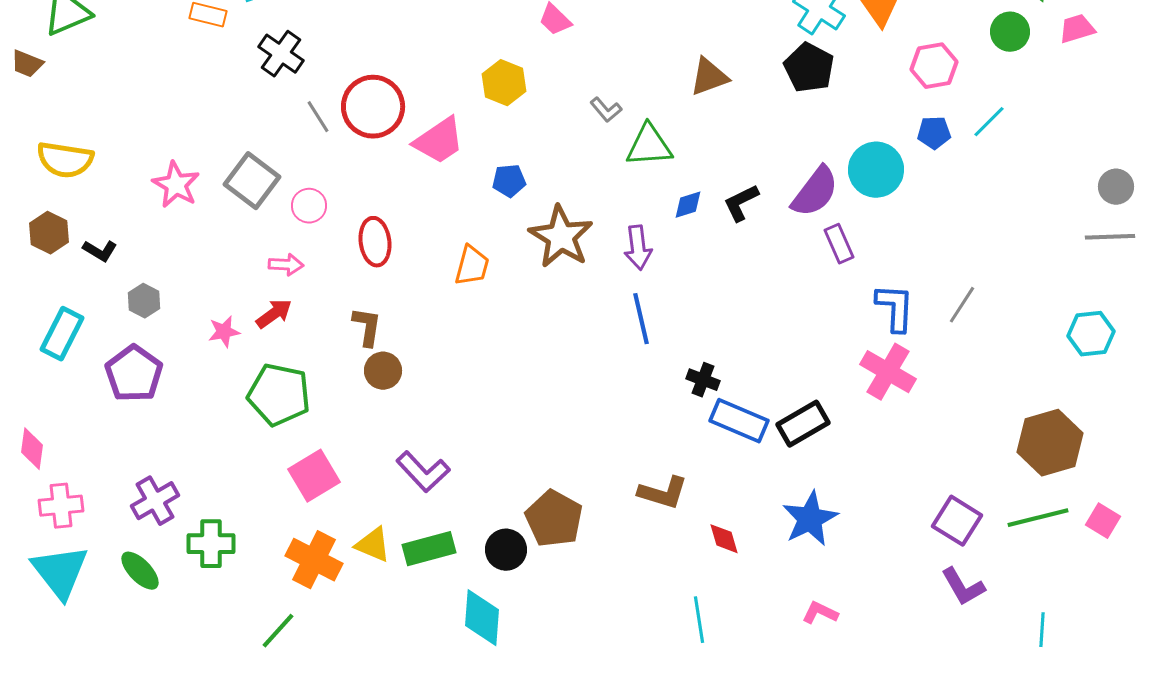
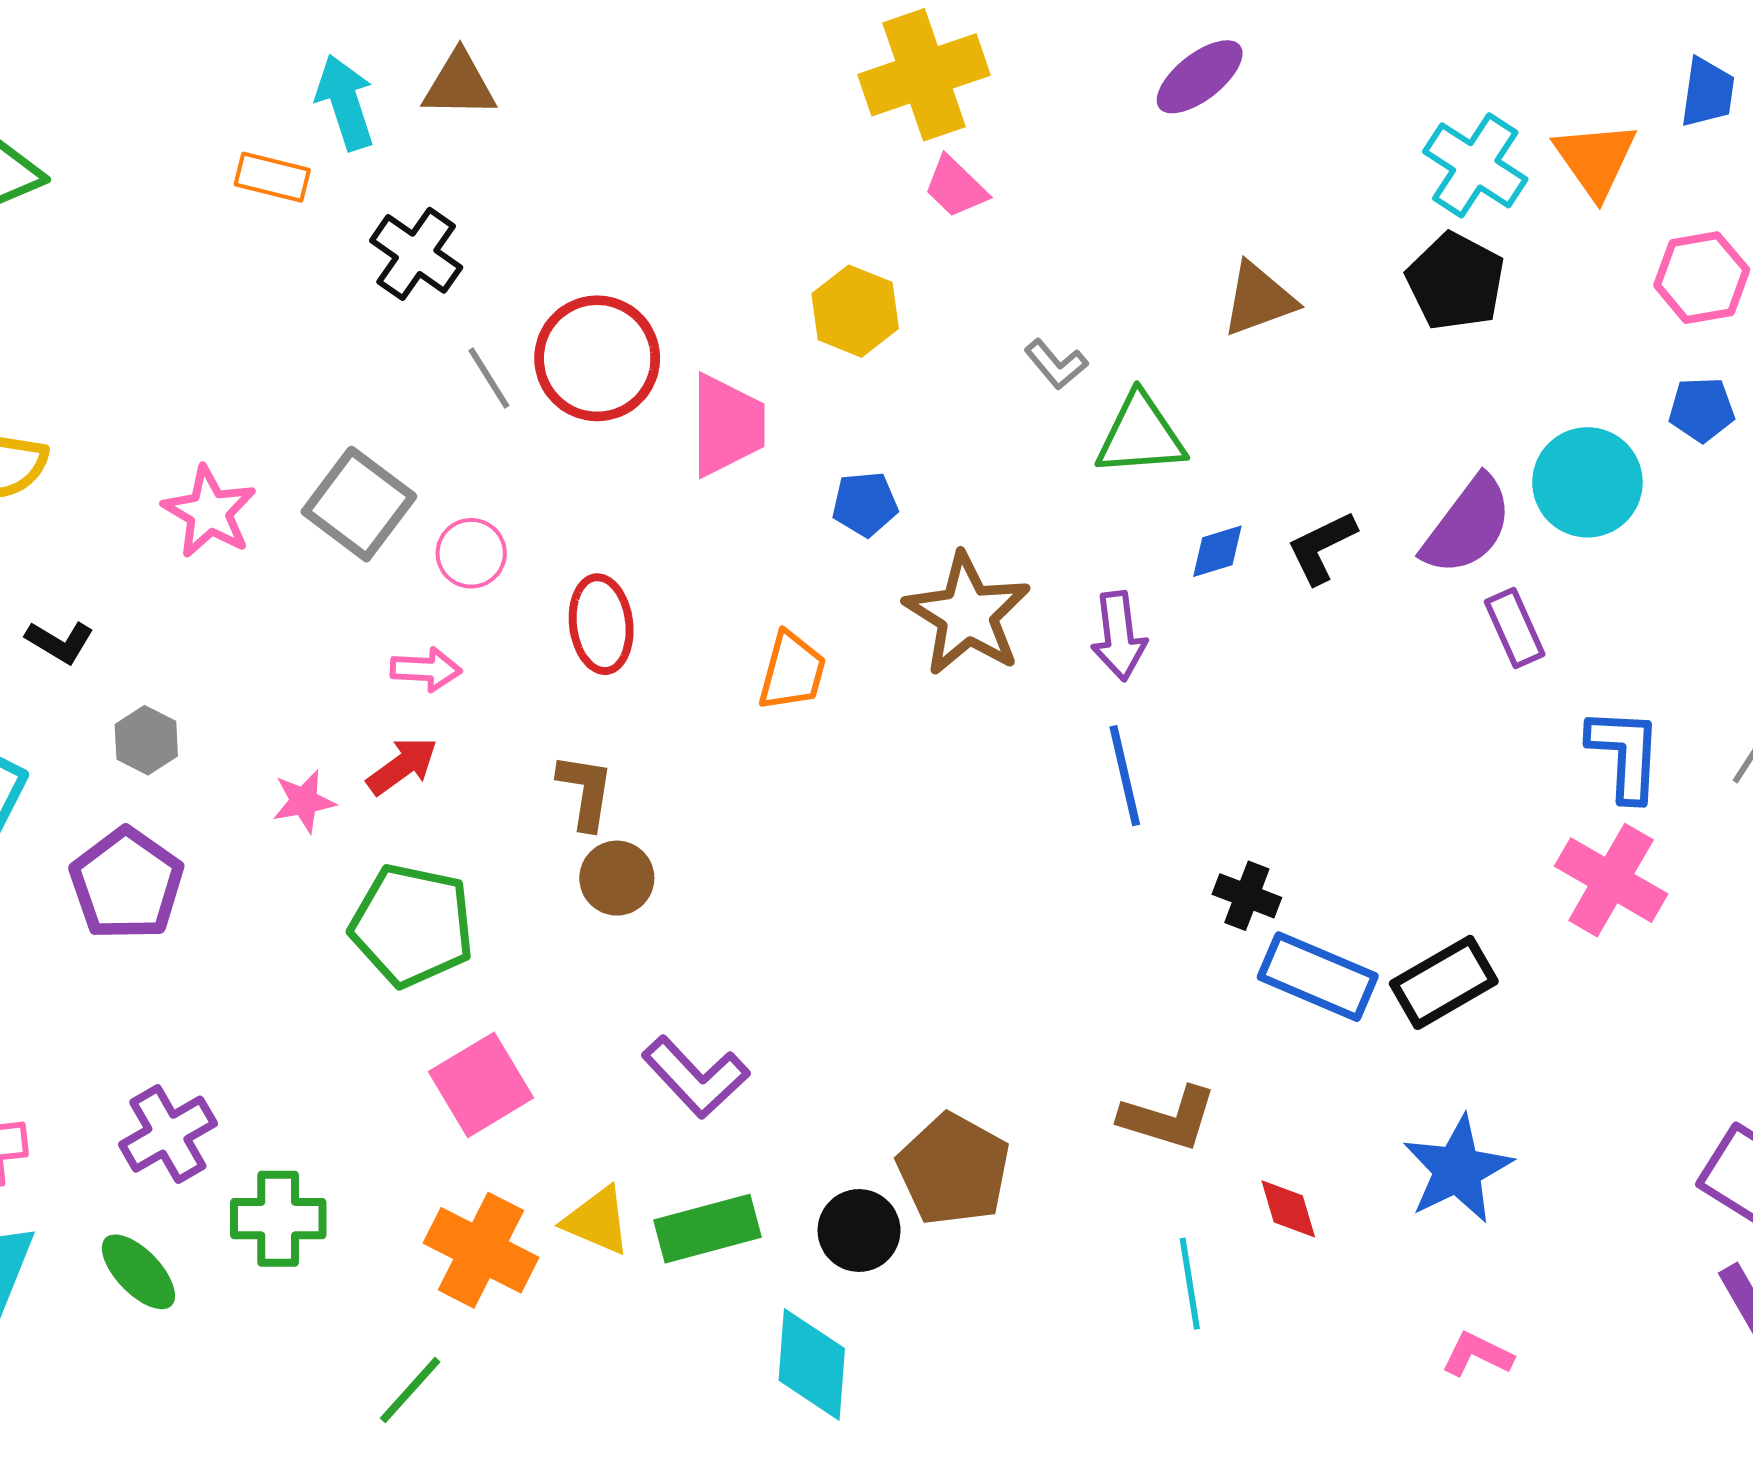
pink trapezoid: (439, 141) -> (727, 425), turned -56
cyan line: (699, 620) -> (1190, 1284), moved

